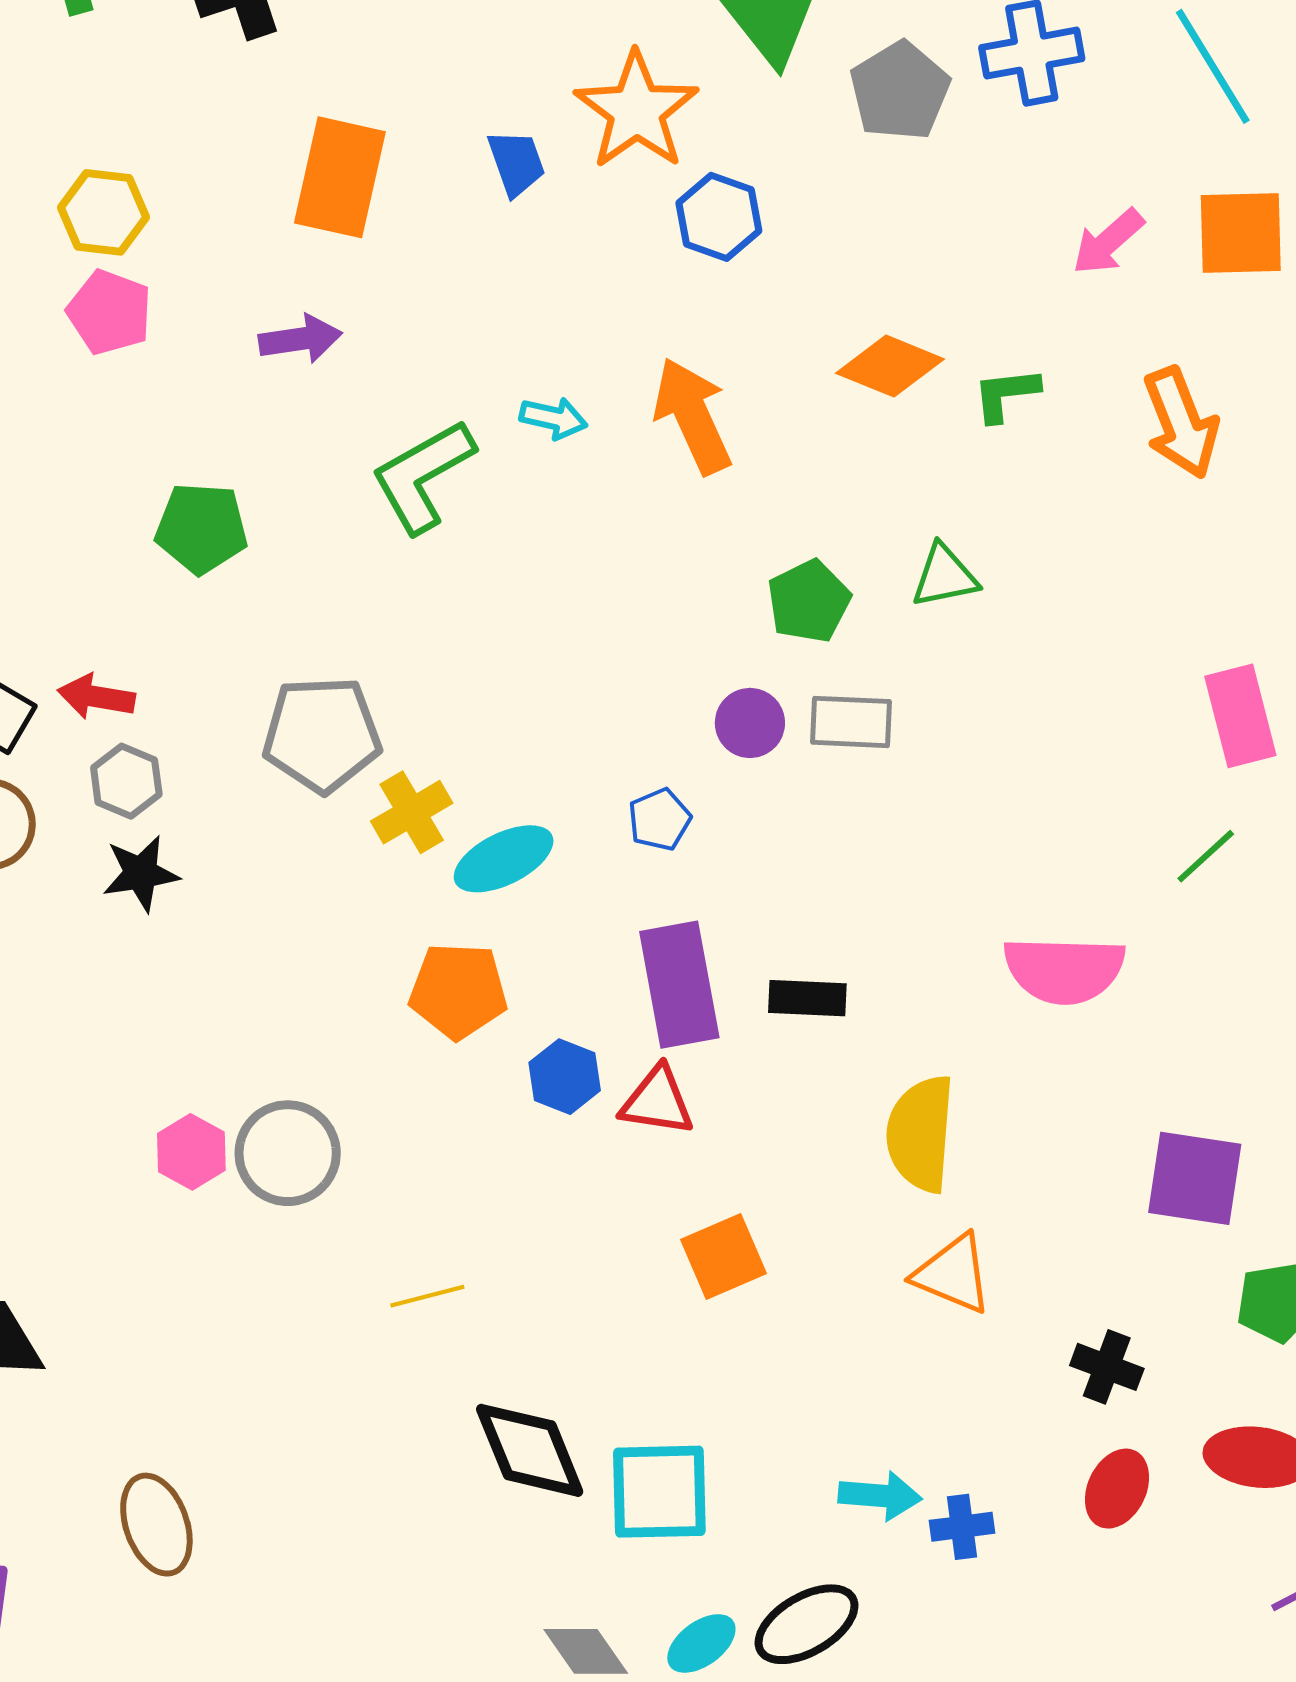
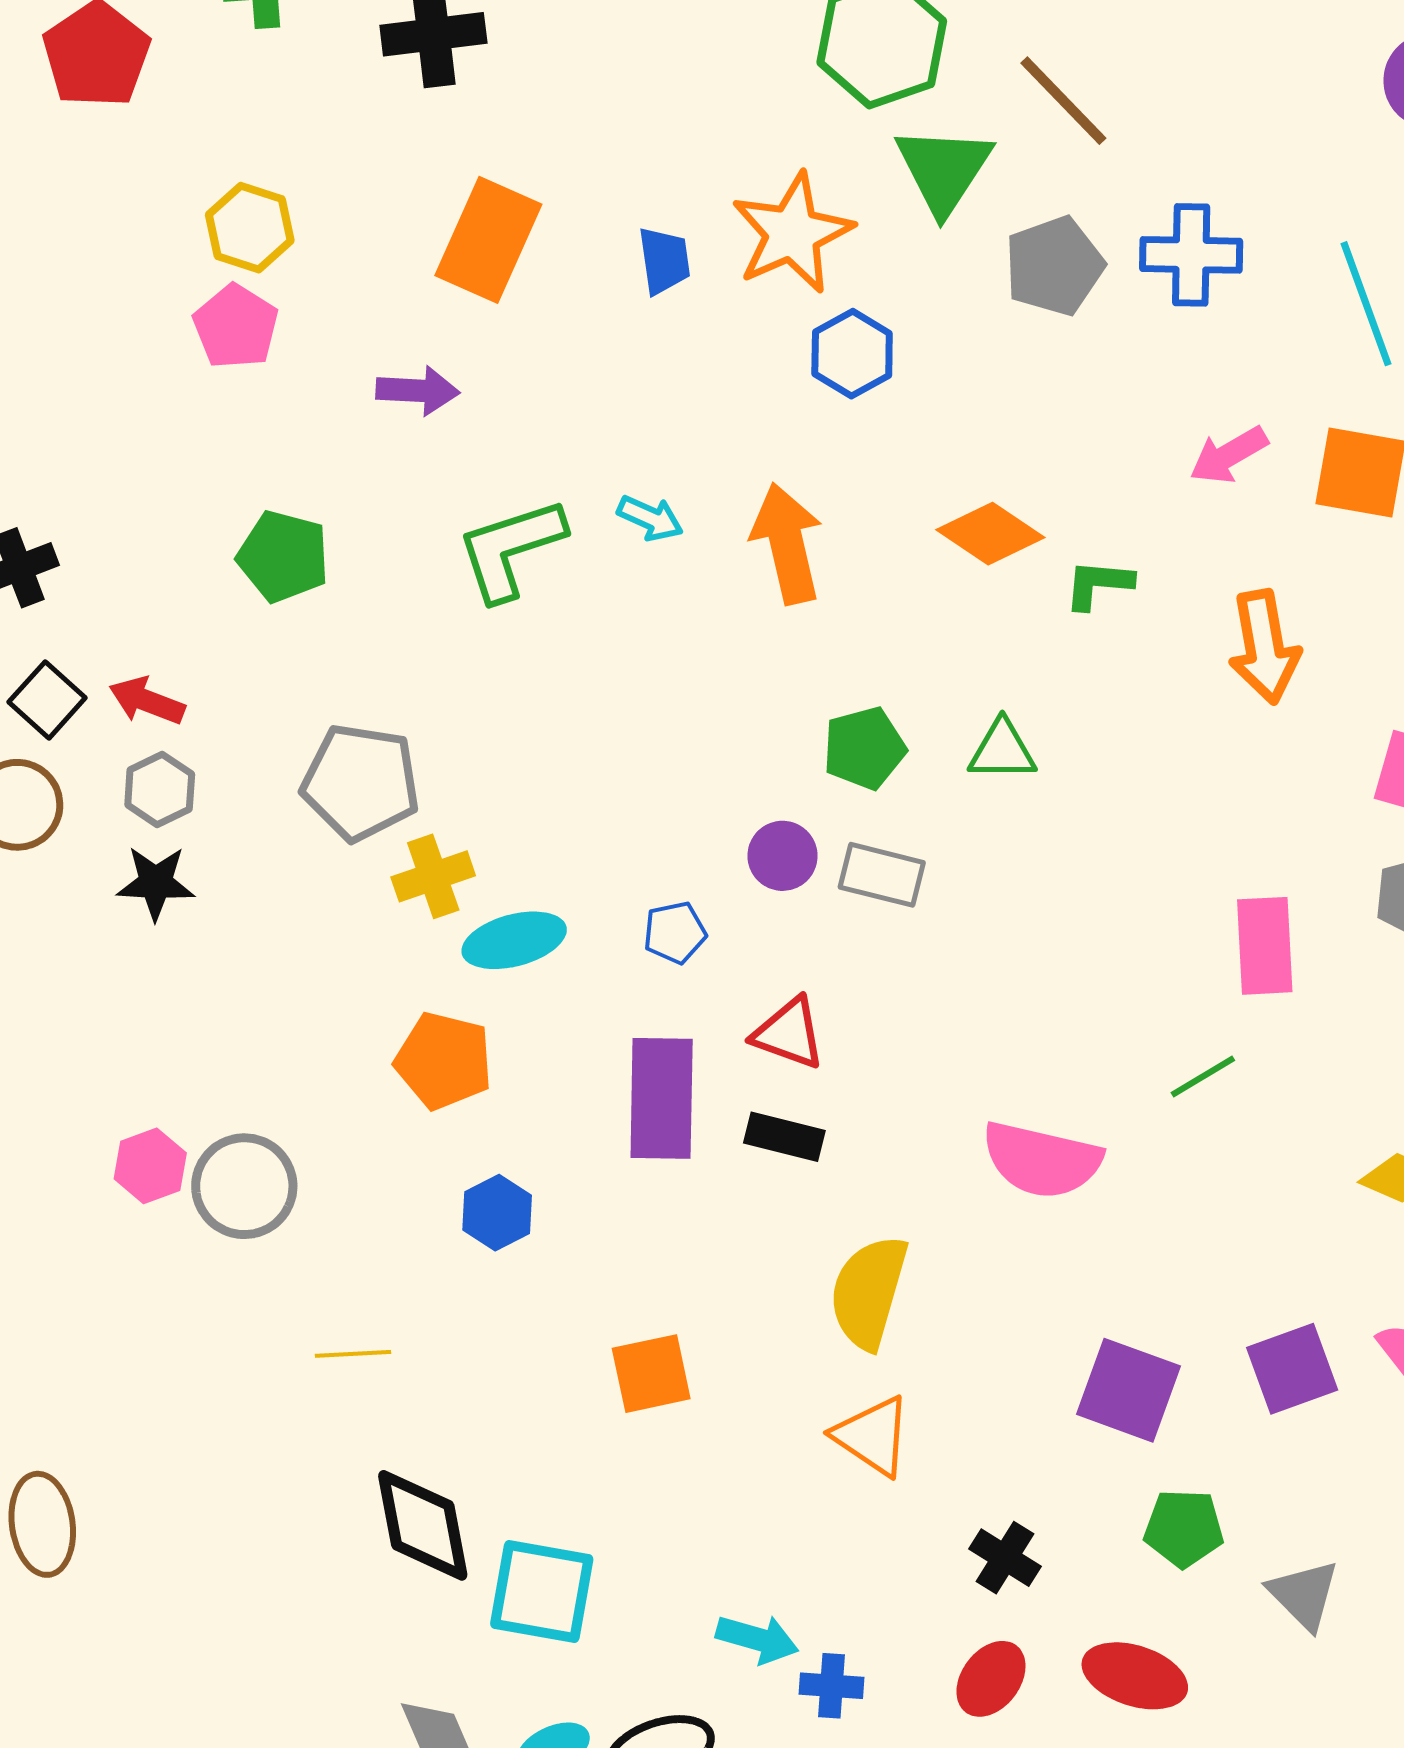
blue hexagon: (565, 1077) -> (497, 1213), moved
red triangle: (657, 1101) -> (789, 1033), moved

